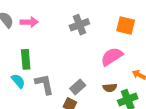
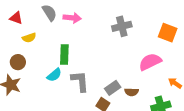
cyan semicircle: (18, 81) -> (54, 75), turned 84
brown semicircle: (110, 88) -> (132, 92), moved

